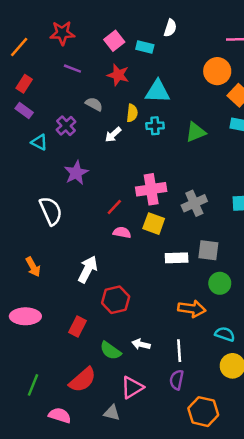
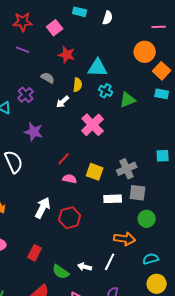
pink square: (114, 41) -> (55, 28), moved
cyan rectangle: (145, 47) -> (80, 12), moved
purple line: (72, 69) -> (23, 50), moved
cyan cross: (155, 126) -> (106, 91), moved, turned 32
purple star: (76, 173) -> (34, 132), turned -30
pink cross: (151, 189) -> (93, 125), moved, turned -35
gray cross: (194, 203) -> (127, 169), moved
red hexagon: (116, 300) -> (70, 218), moved
cyan semicircle: (225, 334) -> (151, 259), turned -35
white line: (179, 351) -> (110, 262), moved, turned 30

